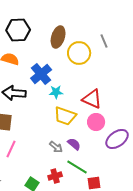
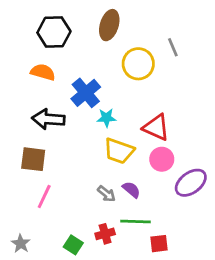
brown ellipse: (58, 37) -> (109, 25), moved
green line: (77, 167) -> (135, 221), turned -30

